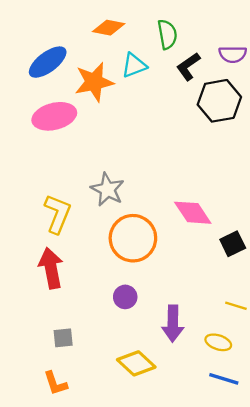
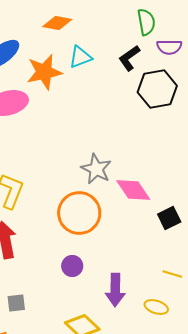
green semicircle: (167, 34) -> (146, 22), moved
gray star: (107, 189) -> (96, 169), moved

